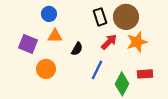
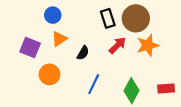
orange triangle: (55, 36) -> (59, 39), turned -35
blue line: (97, 70) -> (94, 84), moved
red rectangle: (145, 74) -> (166, 88), moved

